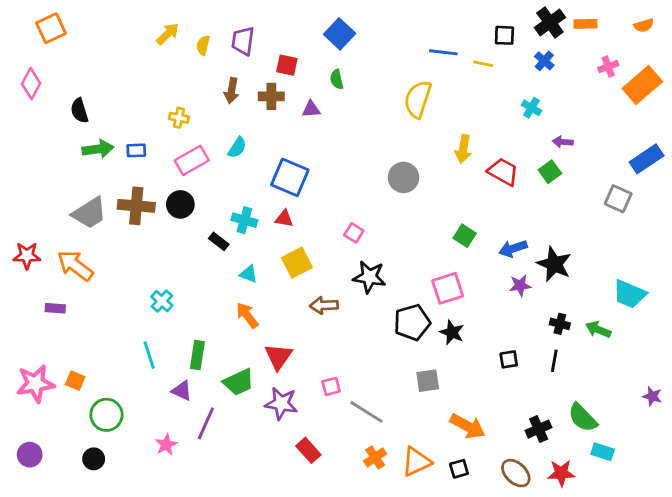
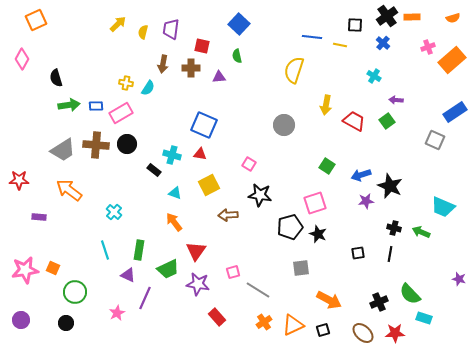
cyan semicircle: (237, 148) -> (148, 88), moved
pink rectangle: (192, 160) -> (121, 113), moved
orange arrow: (75, 266) -> (69, 190), moved

